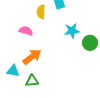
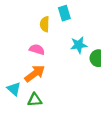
pink semicircle: (26, 31) -> (37, 49), moved
cyan triangle: (13, 71) -> (14, 89), turned 32

